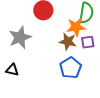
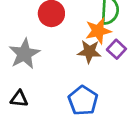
purple square: (88, 42) -> (116, 49), turned -32
blue pentagon: (71, 68) -> (83, 101), moved

